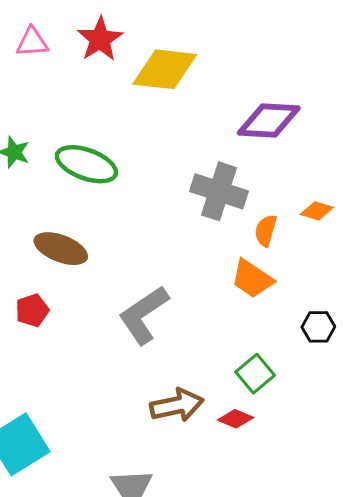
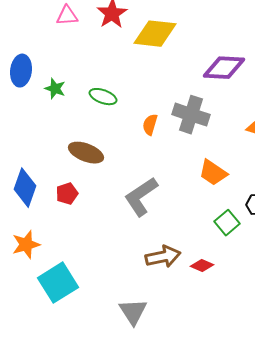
green ellipse: (86, 164) -> (103, 97), size x0.7
orange semicircle: (266, 230) -> (150, 125), moved
green square: (255, 374) -> (227, 223), moved

